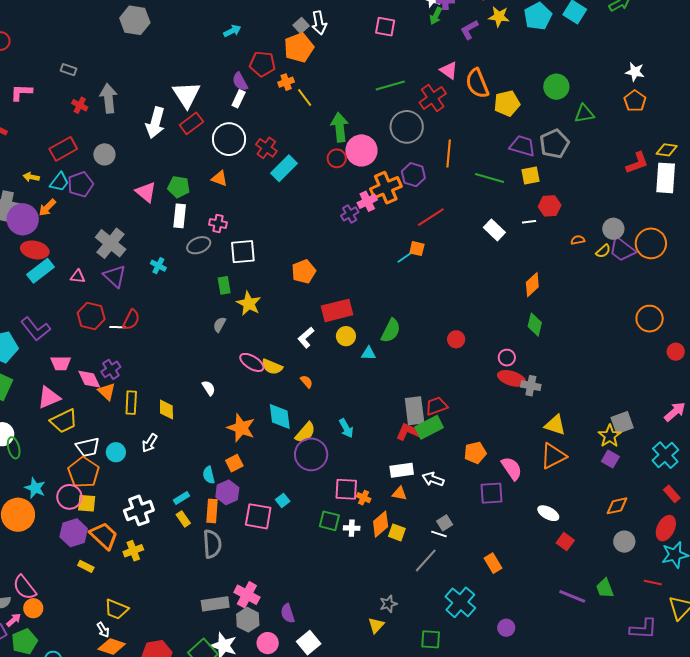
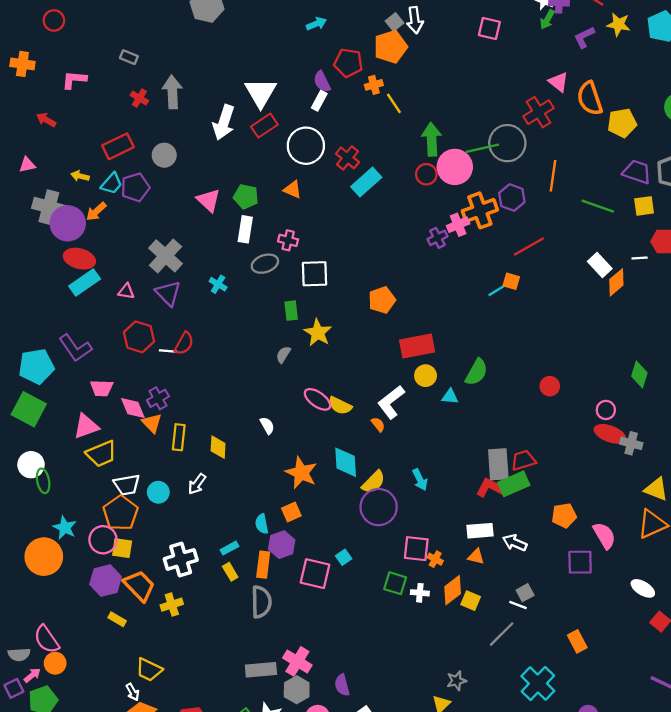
green line: (390, 85) -> (482, 148), moved
orange diamond: (532, 285) -> (616, 282), moved
white L-shape: (306, 338) -> (391, 402), moved, size x1.4

